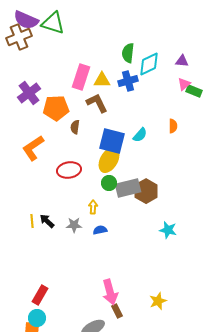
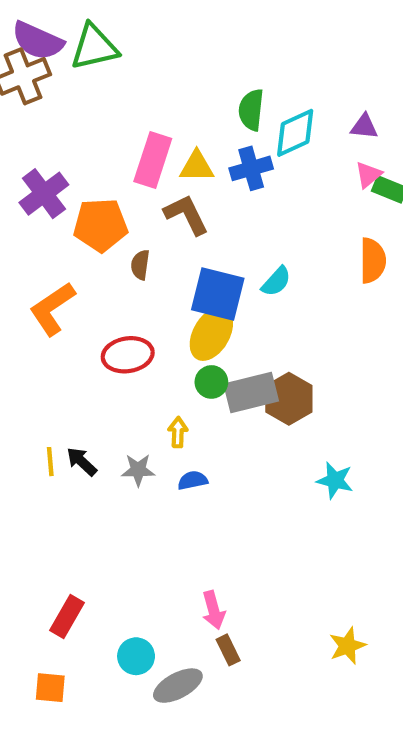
green triangle: (53, 23) -> (94, 47), turned -30
orange semicircle: (173, 126) -> (373, 261), moved, size x1.5
pink arrow: (110, 292) -> (213, 610), size x0.7
yellow star: (158, 301) -> (347, 646), moved
cyan circle: (37, 318) -> (136, 656), moved

